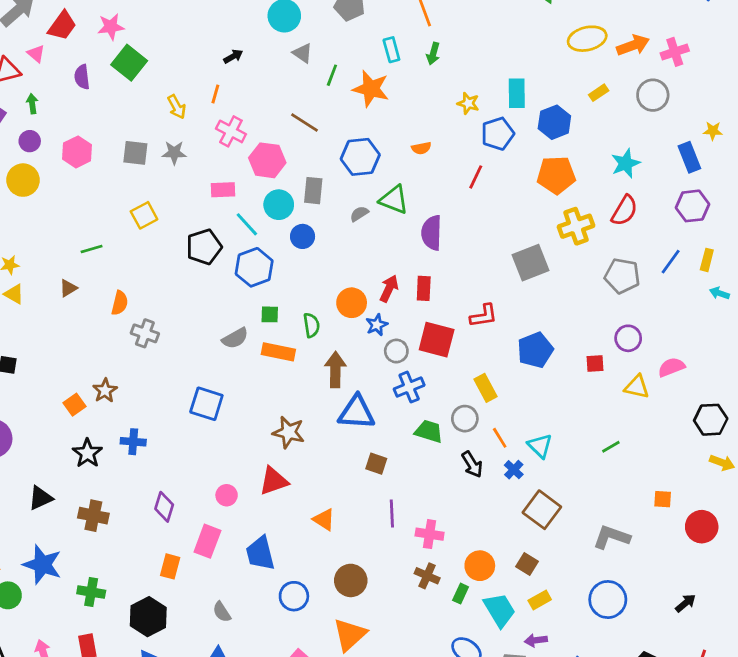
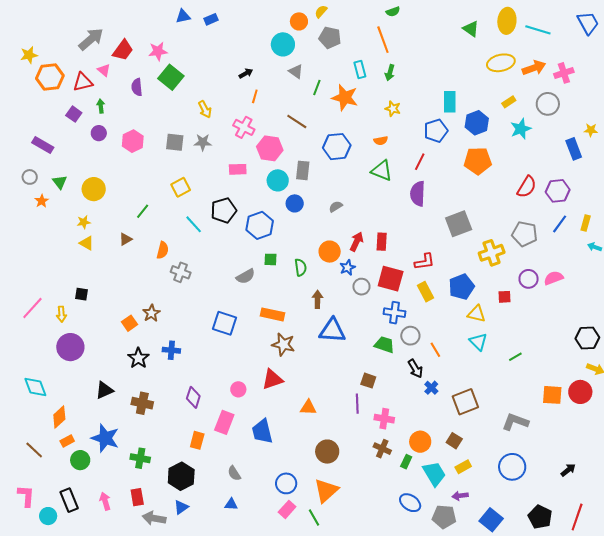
orange line: (215, 94) -> (255, 96), moved
yellow star: (468, 103) -> (393, 109), moved
cyan star: (626, 163) -> (521, 129), moved
yellow circle: (23, 180) -> (94, 189), moved
green triangle: (394, 200) -> (382, 171), moved
purple hexagon: (693, 206) -> (558, 191), moved
gray semicircle: (359, 214) -> (336, 207), moved
cyan line: (247, 224) -> (194, 224), moved
yellow cross: (576, 226) -> (492, 253), moved
purple semicircle: (432, 233) -> (418, 194), moved
green line: (92, 249) -> (143, 211), turned -35
orange rectangle: (278, 352) -> (272, 314), moved
pink semicircle: (671, 367) -> (554, 278), moved
brown arrow: (335, 370) -> (317, 299), size x0.7
blue cross: (409, 387) -> (394, 313), moved, turned 30
yellow triangle: (637, 387) -> (476, 314), moved
yellow rectangle: (485, 388) -> (425, 292), moved
cyan triangle: (540, 446) -> (478, 342), moved
brown square: (376, 464) -> (368, 381), moved
blue cross: (514, 470) -> (431, 388), moved
orange square: (663, 499) -> (552, 395), size x1.5
brown square: (542, 510) -> (465, 402), turned 32
orange triangle: (324, 520) -> (308, 407), turned -30
red circle: (702, 527) -> (580, 392), moved
blue circle: (294, 596) -> (286, 483), moved

